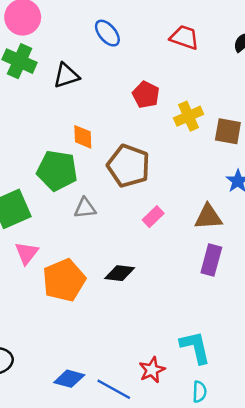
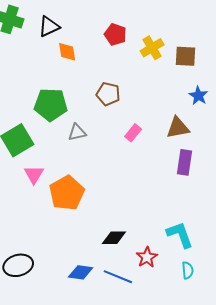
orange diamond: (83, 137) -> (67, 52), moved
brown pentagon: (129, 166) -> (108, 94), size x0.7
black diamond: (120, 273) -> (114, 238), moved

